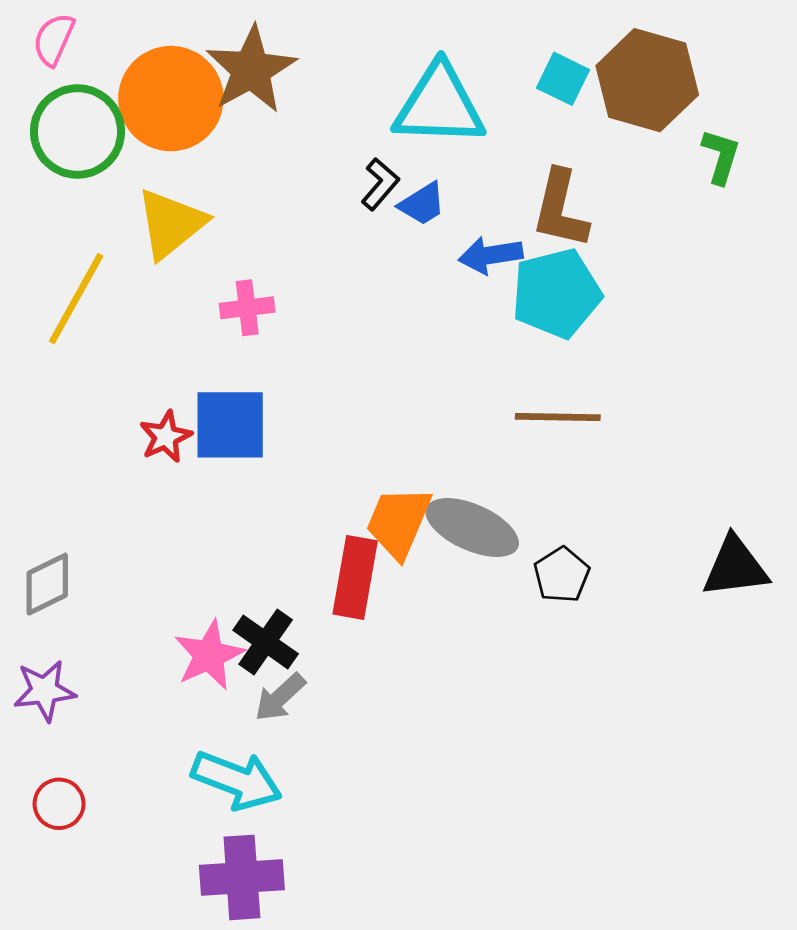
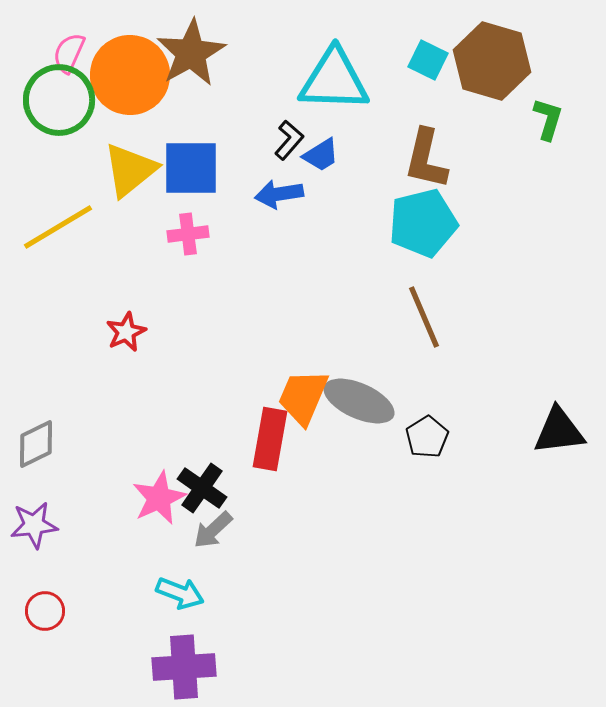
pink semicircle: (54, 39) -> (69, 53), moved
blue arrow: (491, 255) -> (279, 194), moved
yellow line: (76, 299) -> (58, 227), turned 30
brown line: (558, 417) -> (424, 317), turned 66
blue square: (230, 425) -> (191, 168), moved
cyan arrow: (237, 780) -> (180, 593), size x0.7

